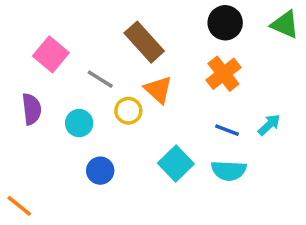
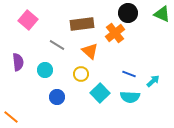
brown rectangle: (144, 42) -> (82, 24), turned -55
pink square: (51, 54) -> (28, 20), moved
orange cross: (223, 74) -> (115, 33), moved
yellow circle: (128, 111) -> (81, 74), moved
cyan arrow: (269, 125) -> (153, 81), moved

